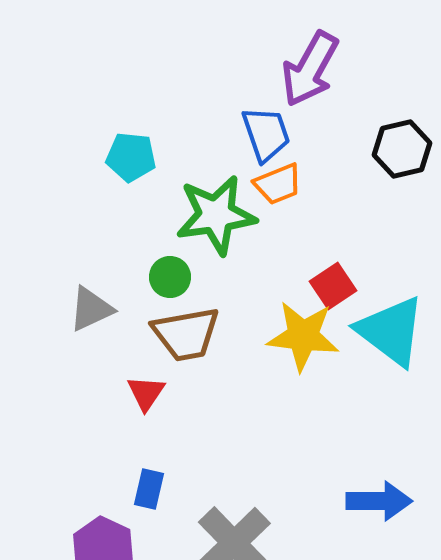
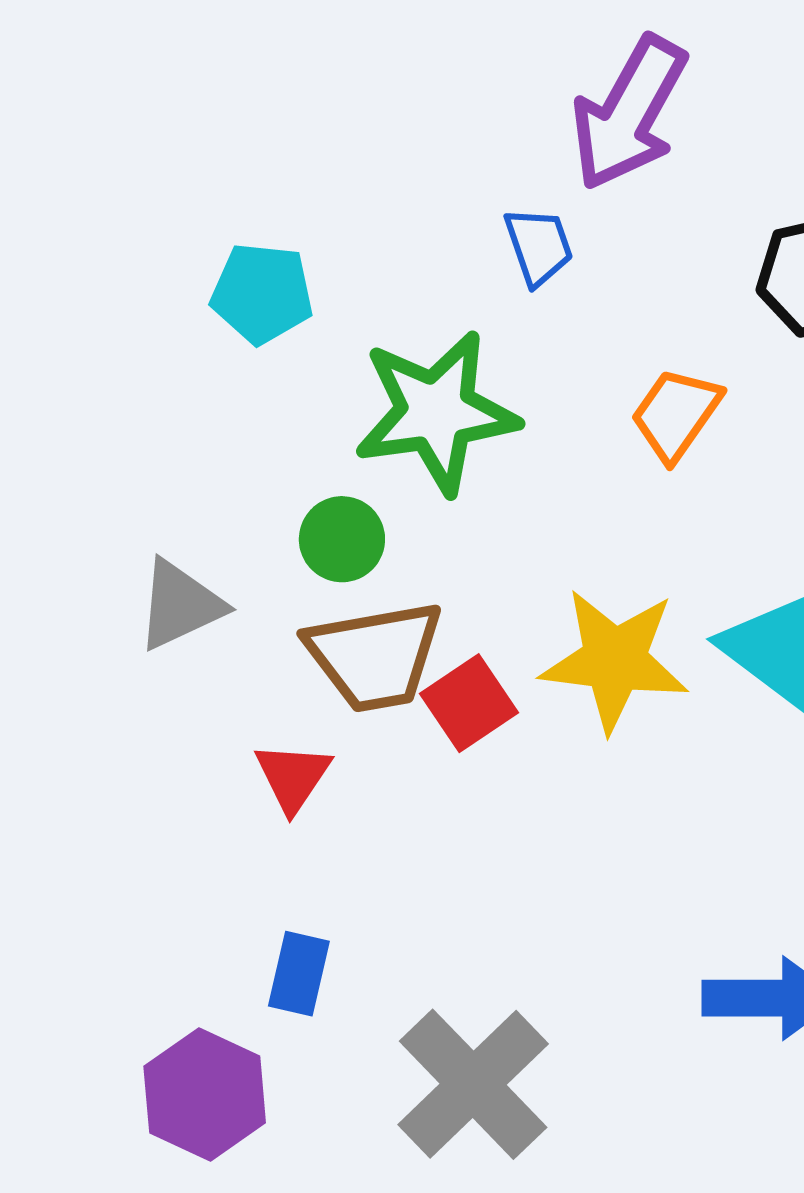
blue trapezoid: (266, 134) -> (539, 246), size x0.7
orange trapezoid: (278, 184) -> (676, 414), moved, turned 147
red square: (333, 286) -> (469, 703), moved

